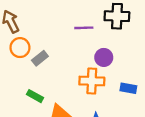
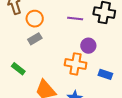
orange circle: (20, 48) -> (35, 19), moved
green rectangle: (35, 96) -> (18, 69), moved

